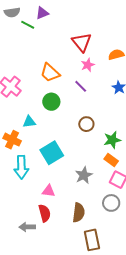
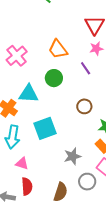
cyan triangle: (29, 122) -> (29, 94), size x1.5
pink triangle: (49, 191) -> (22, 164), moved
gray circle: (111, 203) -> (87, 182), moved

